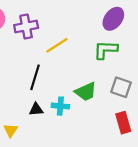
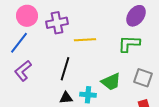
yellow line: (57, 45) -> (85, 40), turned 30

